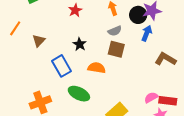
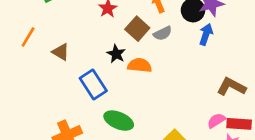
brown triangle: (39, 41) -> (61, 52), turned -40
brown square: (116, 49) -> (137, 29), moved, turned 30
brown L-shape: (165, 59) -> (231, 87), moved
orange semicircle: (97, 68) -> (140, 65), moved

